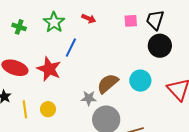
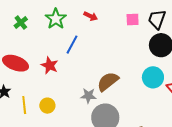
green cross: (19, 27) -> (21, 22), turned 32
red star: (49, 69) -> (50, 65), size x0.7
cyan circle: (140, 81) -> (153, 77), moved

